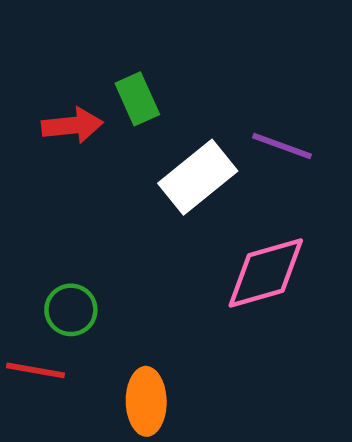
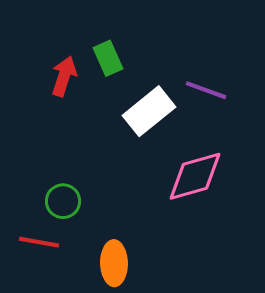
red arrow: (72, 125) -> (64, 76), turned -66

